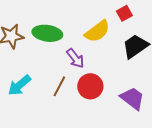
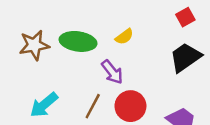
red square: (124, 13) -> (185, 17), moved
yellow semicircle: (97, 31) -> (124, 37), moved, size x0.6

